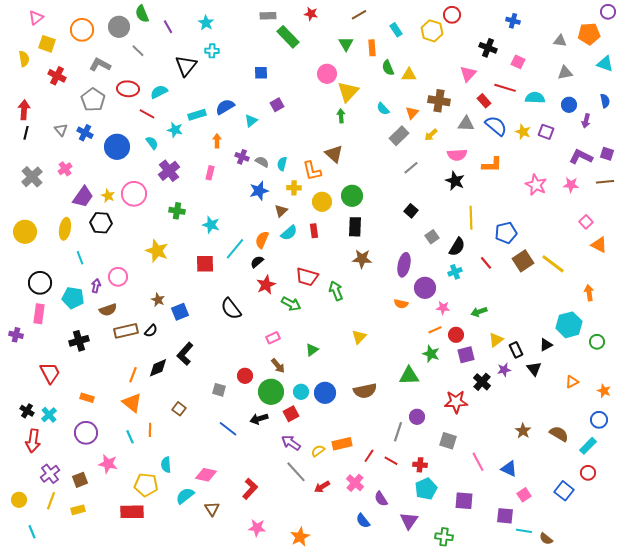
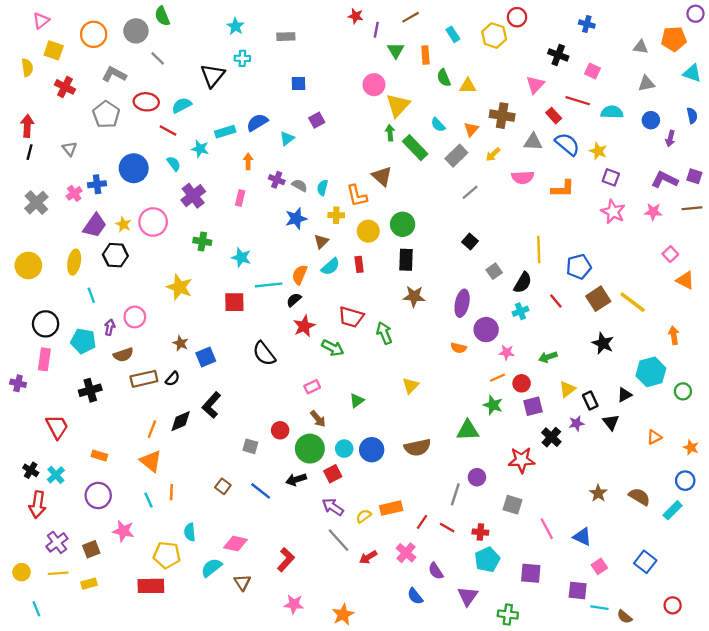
gray rectangle: (268, 16) -> (286, 37), moved
purple line: (168, 27) -> (376, 30), moved, turned 40
green rectangle: (288, 37) -> (415, 148), moved
purple square: (546, 132) -> (611, 177), moved
blue cross: (85, 133) -> (97, 184), moved, turned -35
black star: (455, 181) -> (603, 343), moved
cyan line: (235, 249) -> (269, 285), turned 45
brown square: (179, 409) -> (223, 486), moved
red circle: (588, 473) -> (673, 605), moved
yellow line: (51, 501) -> (58, 573), turned 66

